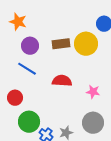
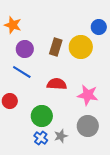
brown rectangle: (61, 44) -> (56, 47), turned -66
pink star: (93, 92) -> (88, 95), size x1.5
green circle: (29, 122) -> (42, 116), moved

